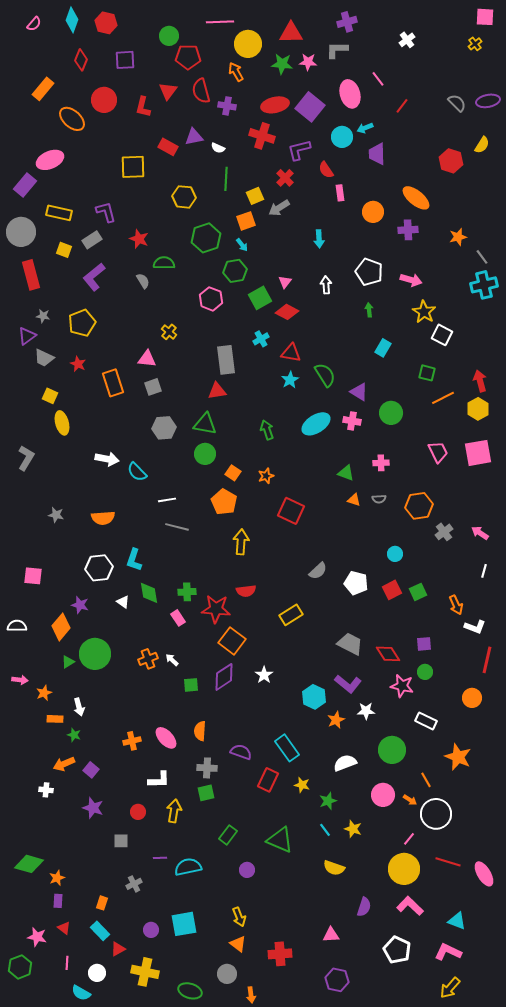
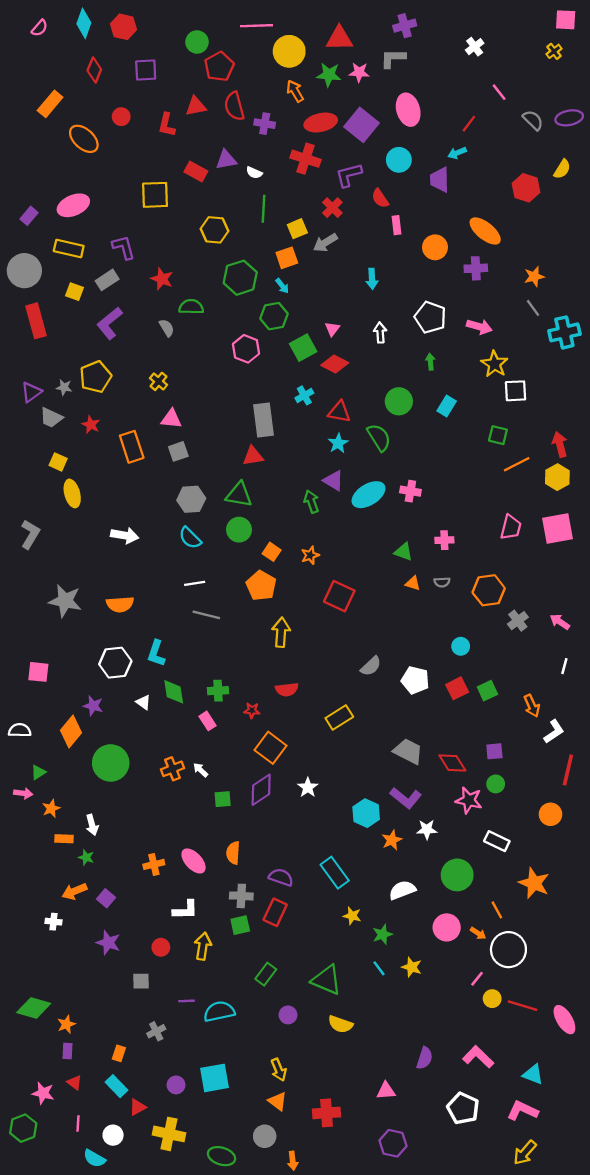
red pentagon: (188, 57) -> (219, 66), turned -30
orange arrow: (236, 72) -> (295, 91), moved
pink line: (378, 79) -> (499, 92), moved
red triangle: (168, 91) -> (196, 106), turned 42
red circle: (104, 100) -> (121, 117), size x0.6
cyan arrow: (365, 128) -> (457, 153), moved
pink ellipse: (50, 160) -> (73, 205), moved
purple rectangle: (25, 185) -> (29, 216), size x0.7
gray line: (482, 257) -> (533, 308), moved
gray star: (43, 316) -> (64, 387), moved
yellow cross: (169, 332) -> (159, 381), moved
white square: (442, 335) -> (515, 391), turned -30
purple triangle: (359, 392) -> (333, 481), moved
green circle: (391, 413) -> (399, 401), moved
pink trapezoid: (438, 452) -> (511, 527), turned 40
cyan semicircle: (137, 472) -> (190, 538), moved
gray star: (56, 515) -> (65, 601), size x1.8
red star: (216, 609) -> (252, 710), size x0.5
white L-shape: (475, 627) -> (554, 731), turned -55
green triangle: (68, 662) -> (38, 772), moved
red rectangle: (268, 780) -> (275, 912), moved
yellow semicircle: (334, 868) -> (340, 1024), moved
yellow circle: (404, 869) -> (492, 999), moved, size x0.5

